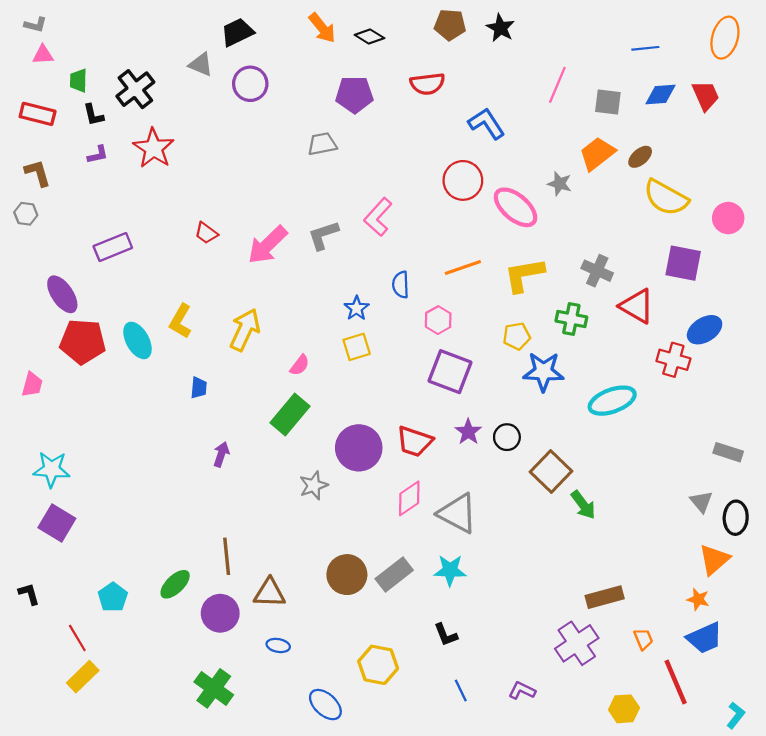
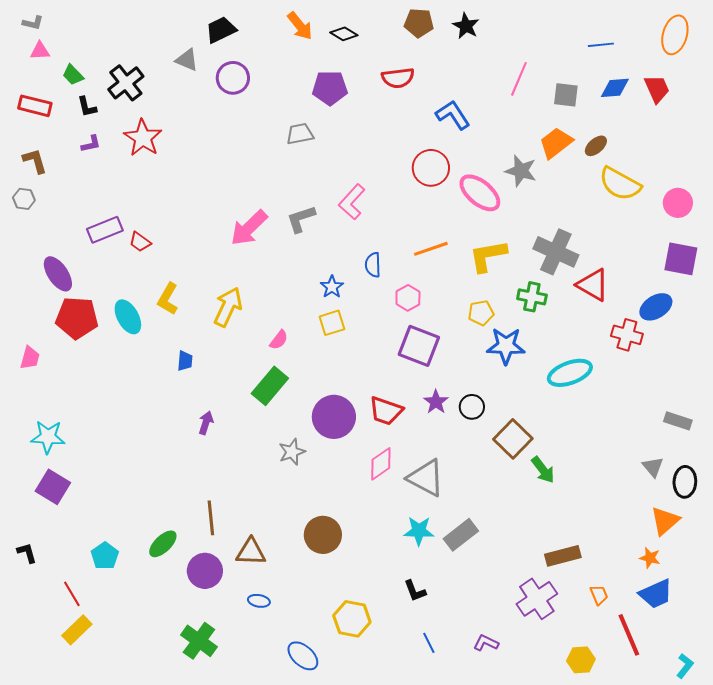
green trapezoid: (78, 81) -> (73, 75), turned -45
gray star: (560, 184) -> (521, 171), size x1.4
red trapezoid: (206, 233) -> (140, 242), moved
purple square: (683, 263) -> (681, 259), moved
gray cross: (597, 271) -> (556, 252), size x1.5
gray rectangle: (394, 575) -> (461, 535), moved

